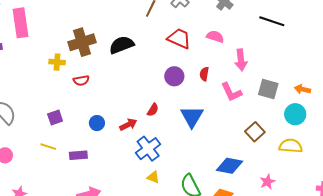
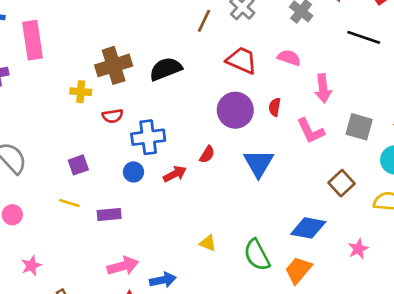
purple circle: (174, 76) -> (235, 110), size x1.4
blue cross: (148, 149) -> (148, 137), moved, turned 30

